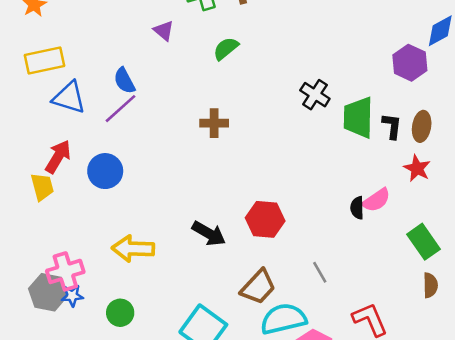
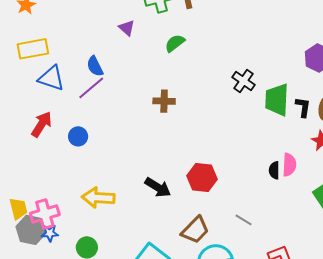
blue circle: (105, 171) -> (78, 136), size x0.7
yellow trapezoid: (42, 187) -> (18, 209), moved
pink semicircle: (376, 200) -> (289, 165), turned -55
gray line: (320, 272) -> (244, 220), turned -30

